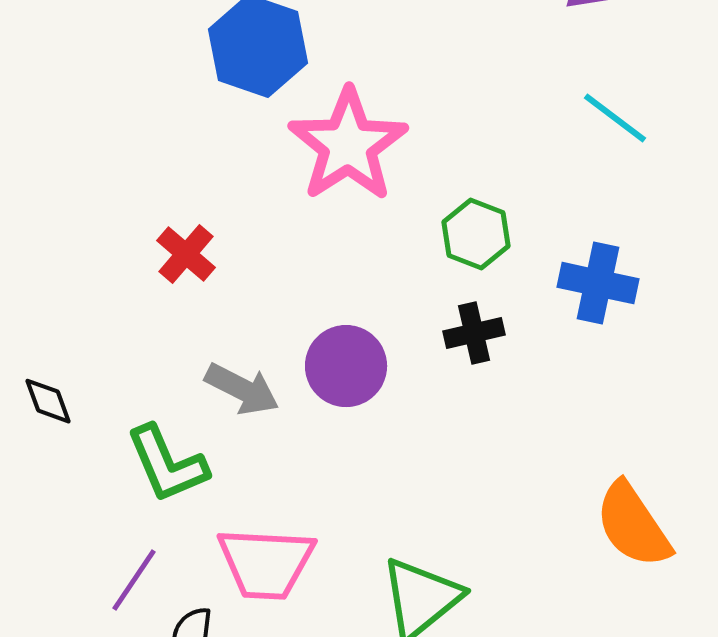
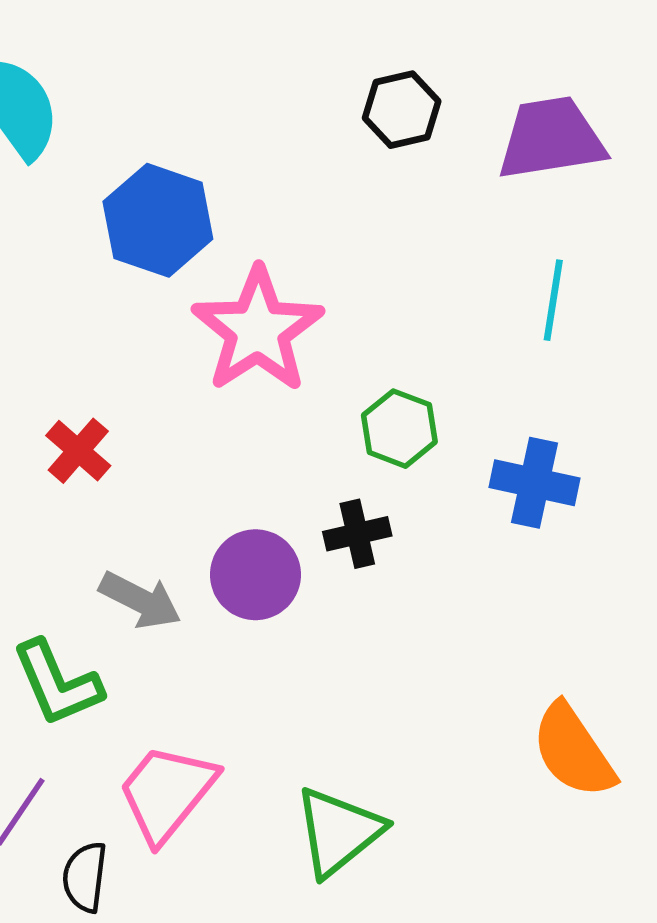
cyan line: (615, 118) -> (553, 300), turned 62
black cross: (474, 333) -> (357, 534), moved
pink trapezoid: (266, 563) -> (167, 793), turned 126

